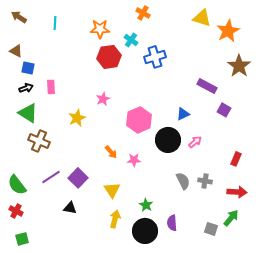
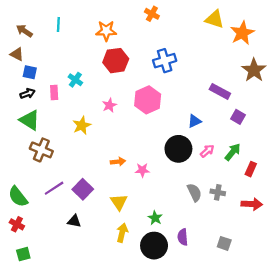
brown arrow: (19, 17) -> (24, 31), moved
cyan cross: (131, 40) -> (75, 80), moved
pink hexagon: (139, 120) -> (148, 100), moved
orange arrow: (111, 152) -> (118, 162), turned -56
green arrow: (231, 218) -> (233, 152), moved

